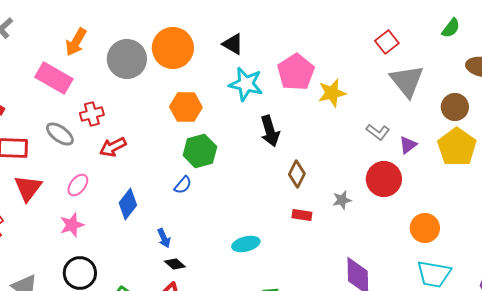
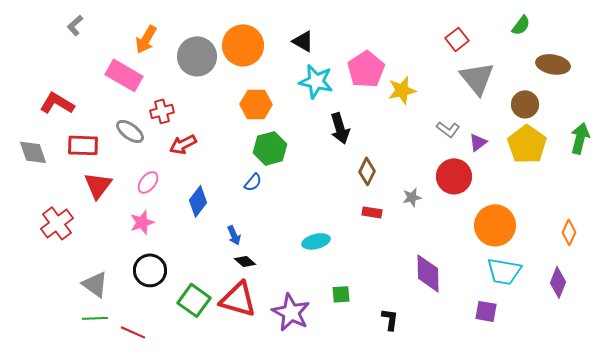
orange circle: (425, 228) -> (495, 225), size x1.4

